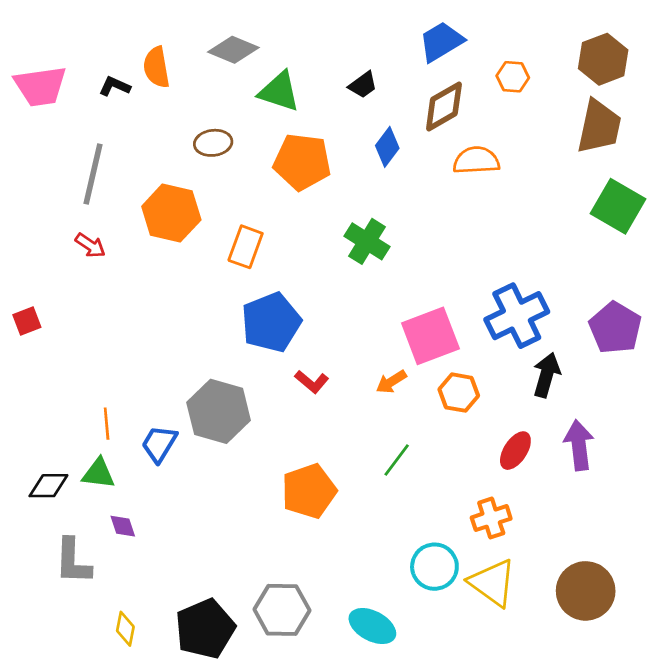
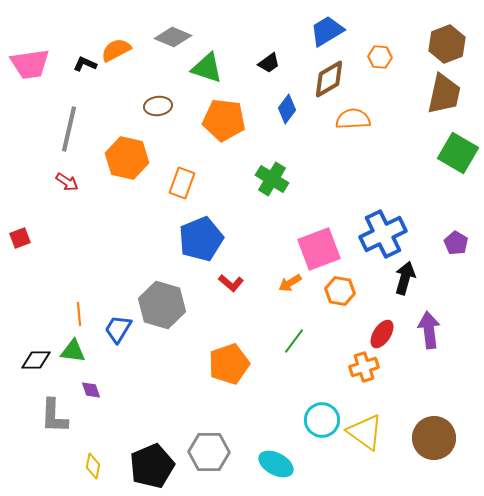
orange semicircle: (156, 67) -> (116, 50), turned 72
purple pentagon: (615, 328) -> (456, 243), size x0.6
orange cross: (491, 518) -> (364, 367), moved

